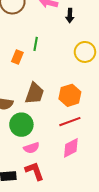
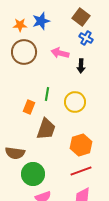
yellow circle: (85, 52) -> (75, 102), moved
brown trapezoid: (35, 93) -> (46, 129), moved

